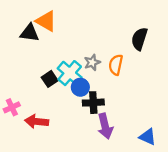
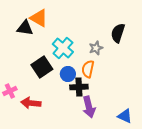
gray star: (92, 62) -> (96, 48), moved
orange semicircle: (116, 65) -> (88, 69), moved
cyan cross: (70, 73) -> (63, 48), moved
black square: (50, 79) -> (42, 67), size x1.5

